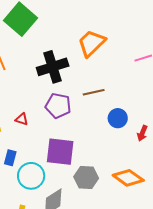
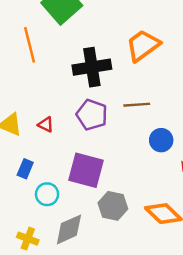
cyan circle: (31, 176) -> (47, 194), size x0.7

